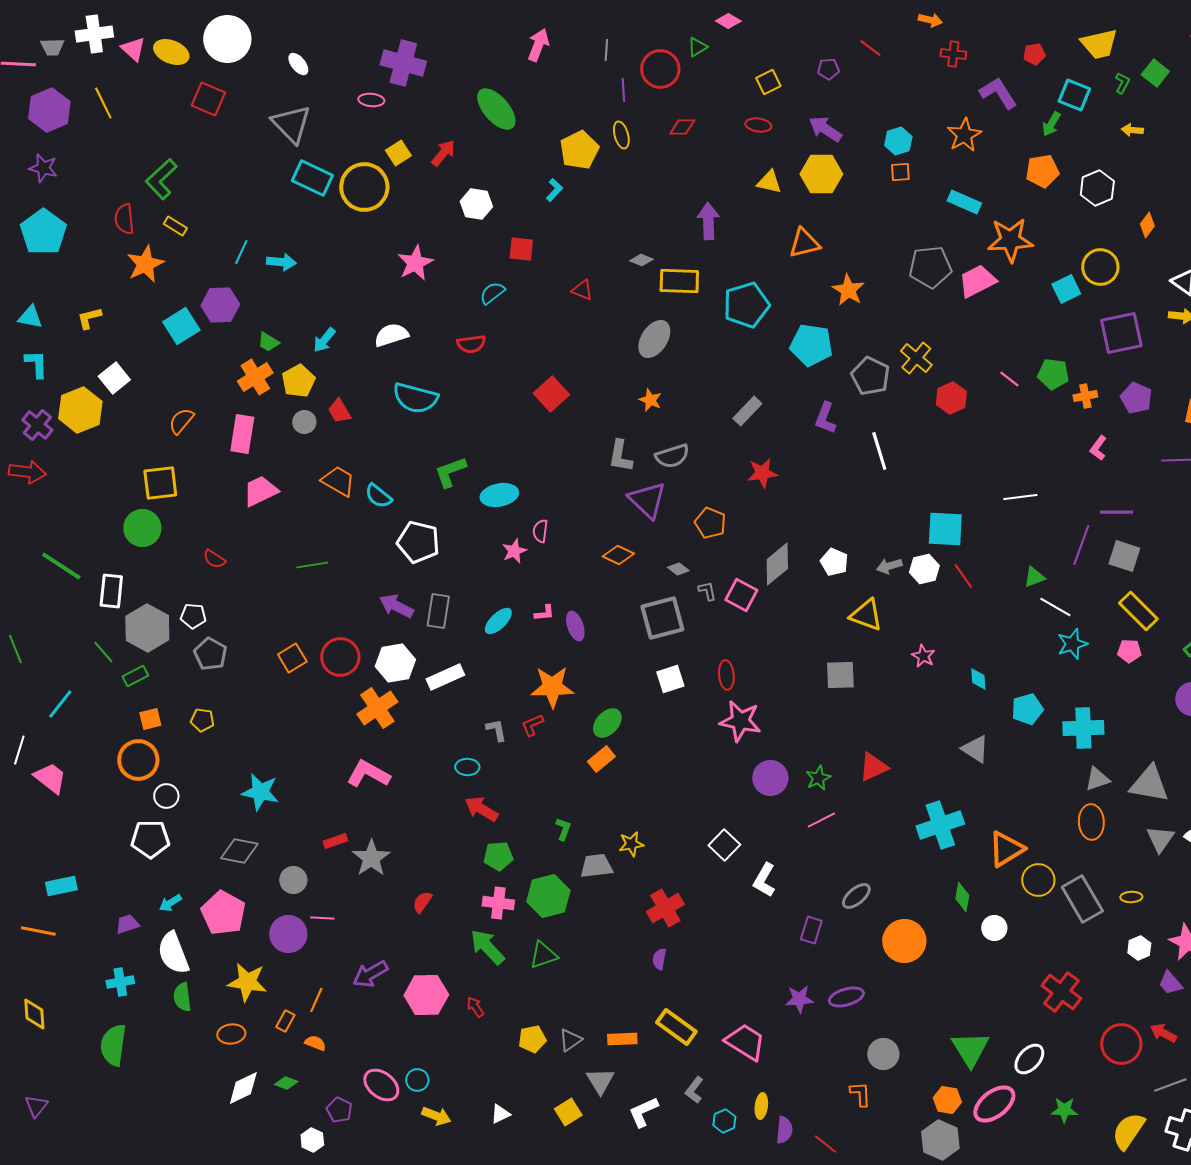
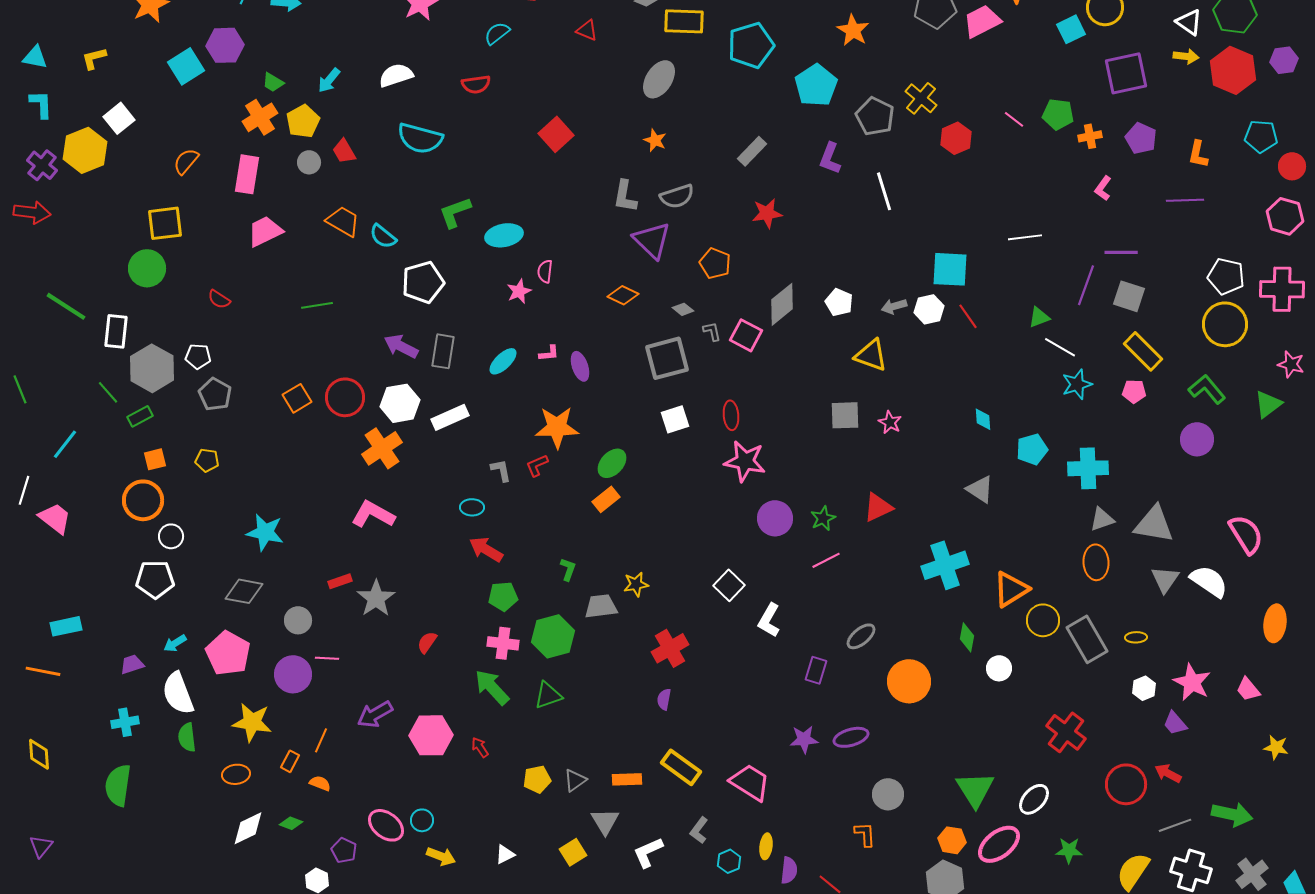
cyan pentagon: (811, 345) -> (816, 85), turned 30
white pentagon: (418, 542) -> (423, 282), turned -30
pink star: (923, 656) -> (890, 422), moved

